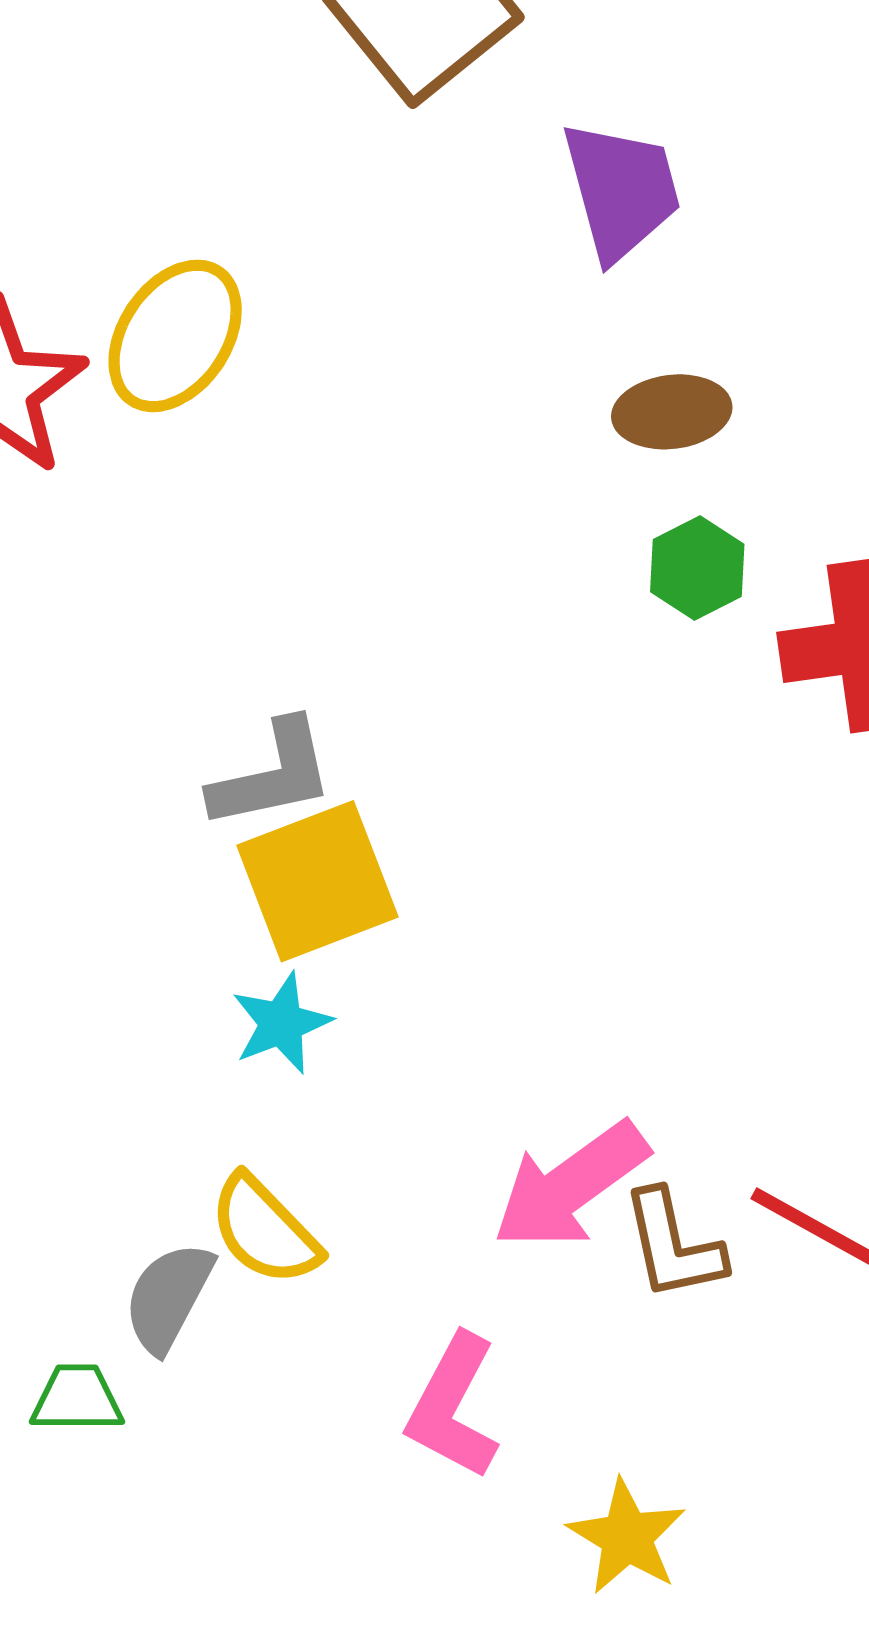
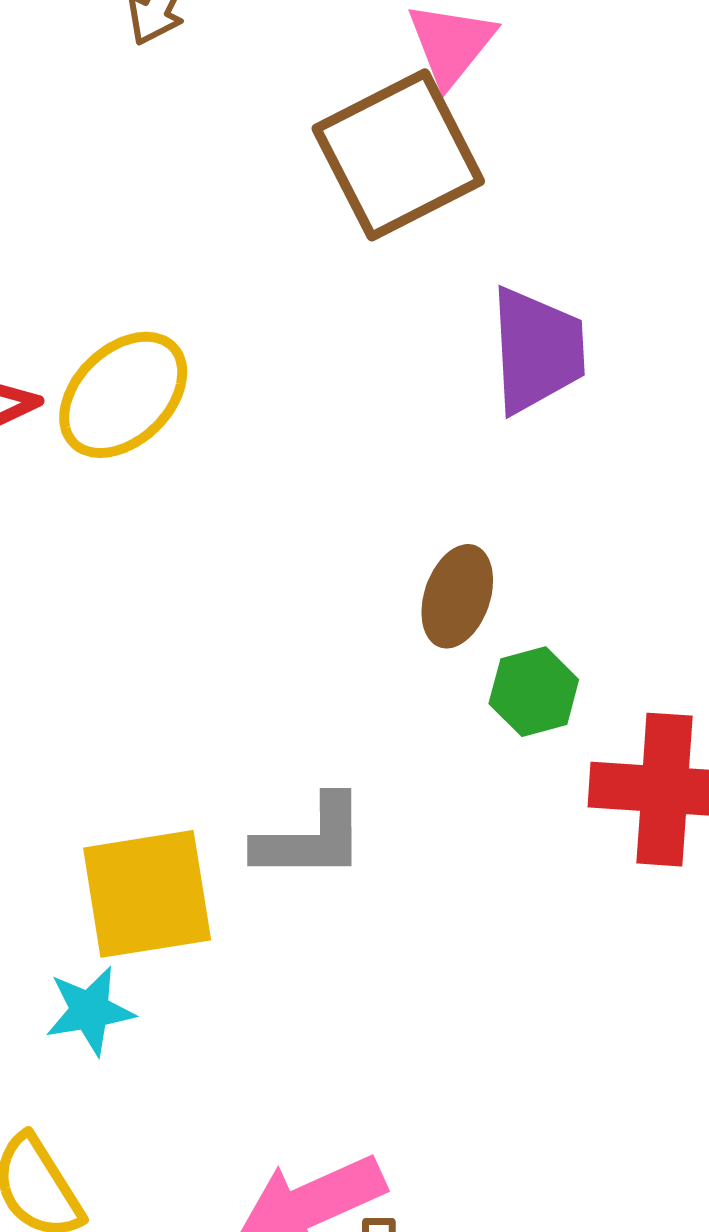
brown ellipse: (672, 412) -> (457, 596), moved, turned -76
gray L-shape: (272, 775) -> (311, 838), moved

